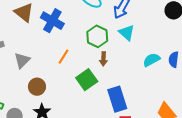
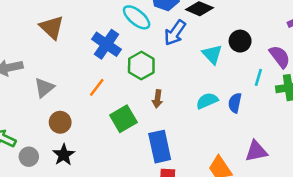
blue cross: (52, 21) -> (106, 44), moved
cyan triangle: (127, 33) -> (212, 54), moved
brown arrow: (103, 59) -> (157, 99), moved

